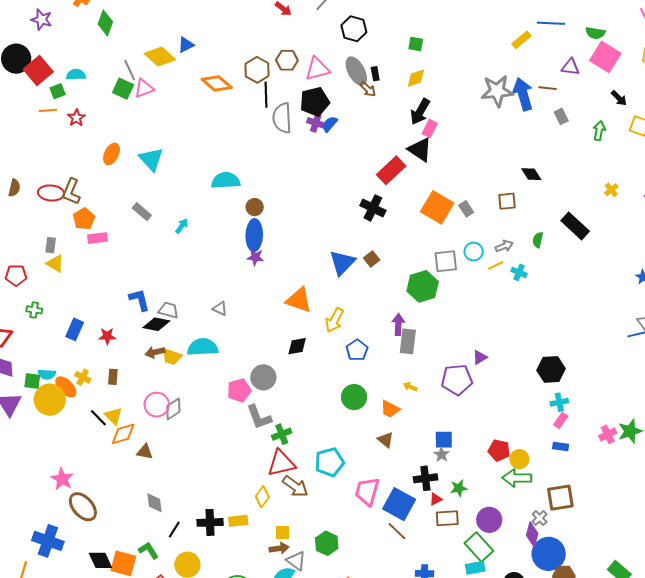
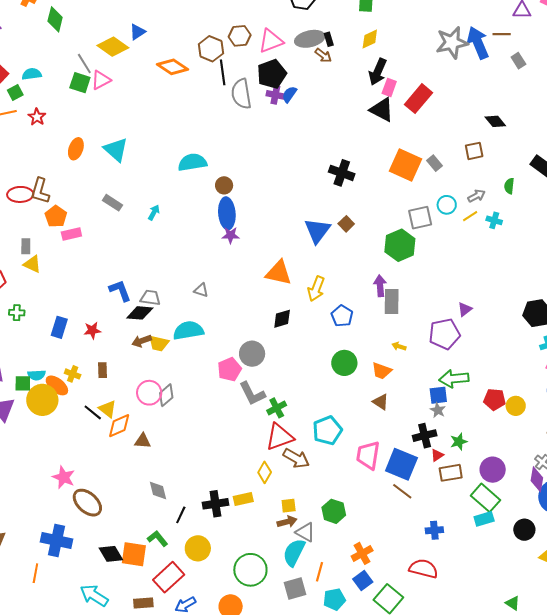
gray ellipse: (356, 71) -> (310, 39), turned -68
red rectangle: (391, 170) -> (419, 99), moved
green arrow: (517, 478) -> (454, 379), moved

